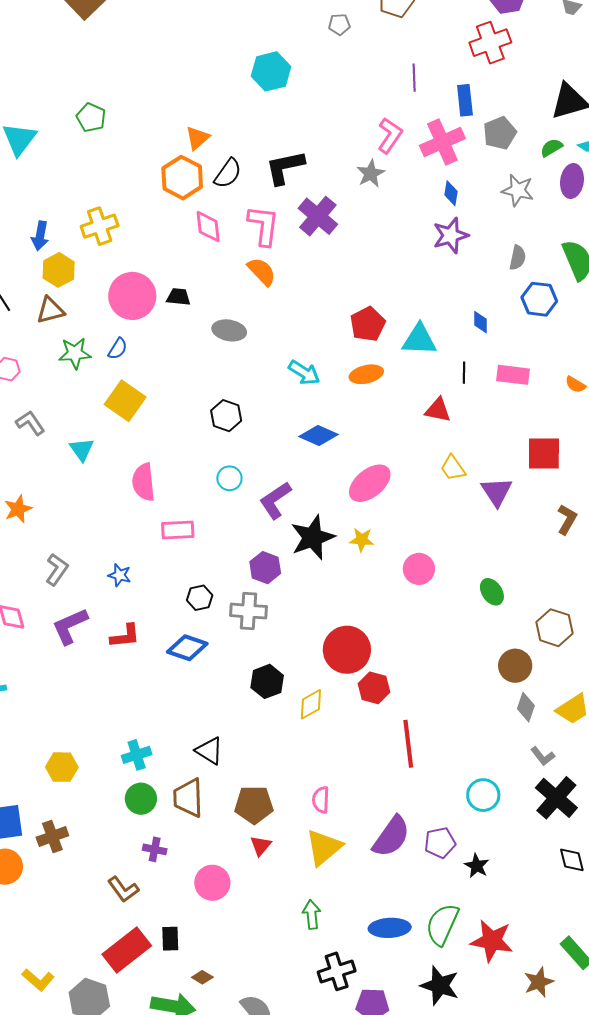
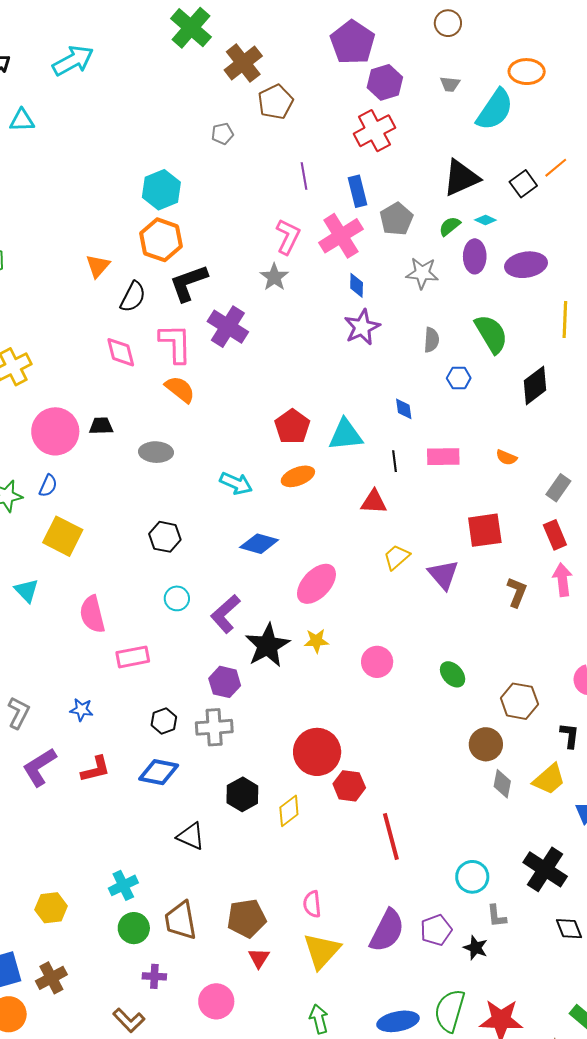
orange hexagon: (182, 178) -> (161, 240), moved
blue hexagon: (539, 299) -> (459, 378), size x0.7
yellow trapezoid: (453, 468) -> (397, 557), turned 92
black triangle: (209, 751) -> (191, 836), moved
gray L-shape: (543, 756) -> (497, 916), moved, turned 40

